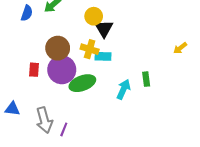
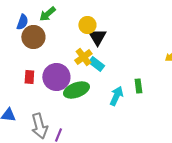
brown circle: (58, 48) -> (33, 37), moved
yellow cross: (90, 49) -> (83, 57), turned 36
cyan rectangle: (103, 56) -> (96, 64), turned 35

